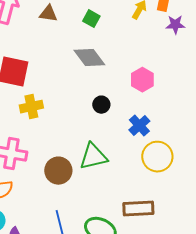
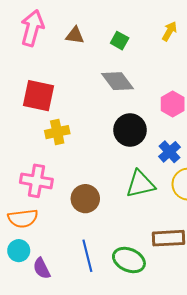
black circle: (101, 105) -> (130, 130), size x1.8
green triangle: (93, 157) -> (140, 184), moved

